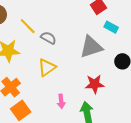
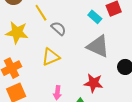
cyan rectangle: (111, 27) -> (95, 17), moved
gray triangle: (91, 47) -> (98, 46), turned 30

